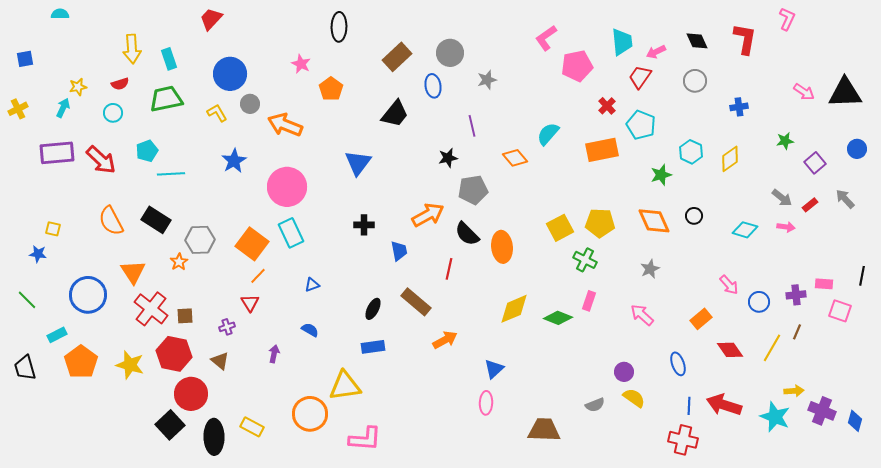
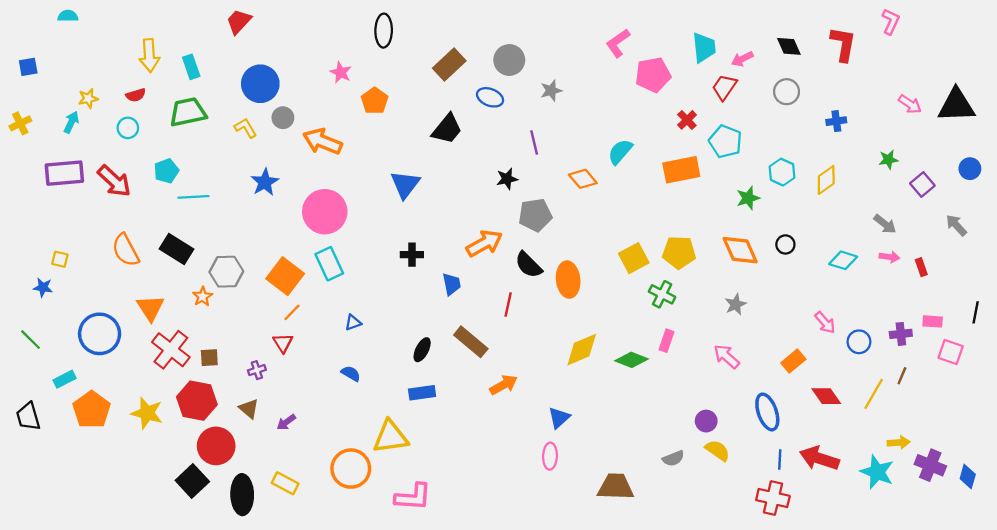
blue ellipse: (433, 86) -> (490, 97), turned -60
red rectangle: (810, 205) -> (921, 267), moved, turned -70
purple arrow: (274, 354) -> (286, 422), moved, turned -138
blue ellipse: (678, 364) -> (767, 412), size x1.4

